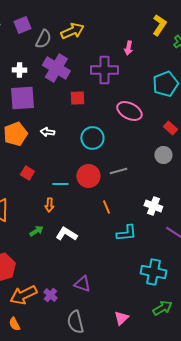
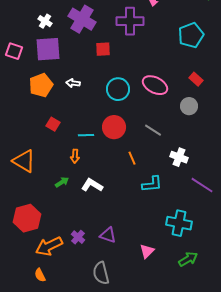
white cross: (19, 70) -> (45, 21), turned 32
pink ellipse: (129, 111) -> (155, 85), moved
gray line: (118, 171) -> (153, 130), moved, turned 48
purple cross: (50, 295) -> (78, 237), moved
pink triangle: (121, 318) -> (147, 251), moved

